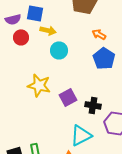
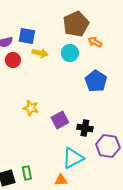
orange arrow: (99, 34) -> (95, 42), moved
cyan circle: (59, 50) -> (70, 53), moved
yellow star: (39, 85) -> (31, 108), size x0.7

